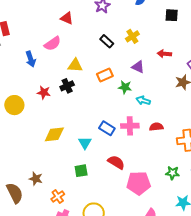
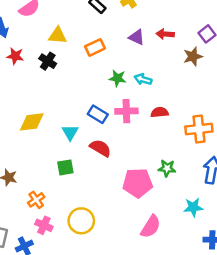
red arrow: (164, 54) -> (165, 34), moved
black cross: (67, 86) -> (48, 61), turned -32
green star: (125, 87) -> (118, 78), moved
red star: (44, 92) -> (15, 56), moved
red semicircle: (116, 162) -> (100, 148), moved
green star: (172, 173) -> (167, 168), moved

